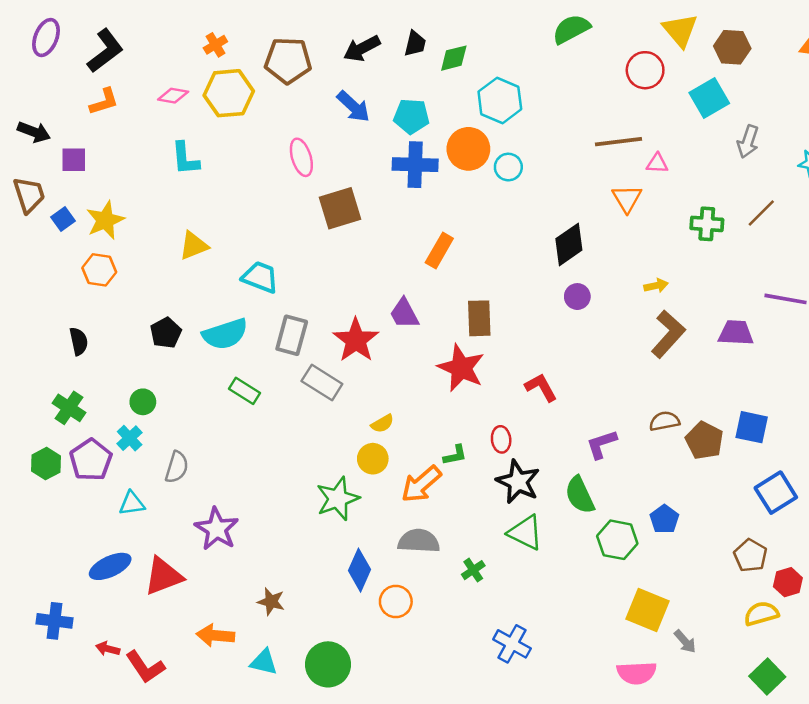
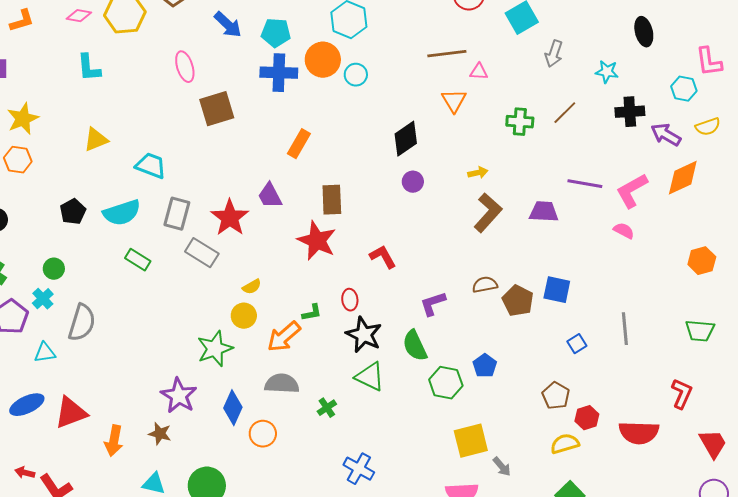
gray semicircle: (177, 467) -> (82, 323), size x1.4
blue square: (776, 493) -> (577, 344), size x0.6
purple star: (217, 529) -> (179, 396), moved
yellow square: (648, 610) -> (471, 441), turned -36
orange arrow: (215, 635) -> (114, 441), moved, turned -84

